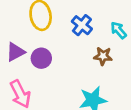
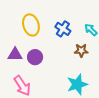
purple triangle: (15, 52) -> (15, 55), turned 35

